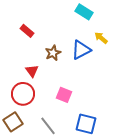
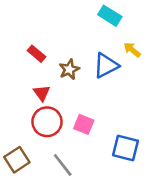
red rectangle: (27, 31) -> (37, 54), moved
red circle: (23, 94) -> (47, 122), moved
blue square: (86, 124) -> (126, 148), moved

